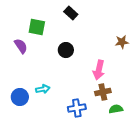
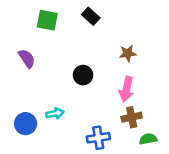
green square: (37, 27) -> (47, 20), moved
brown star: (122, 42) -> (128, 53), moved
black circle: (66, 50) -> (83, 75), moved

